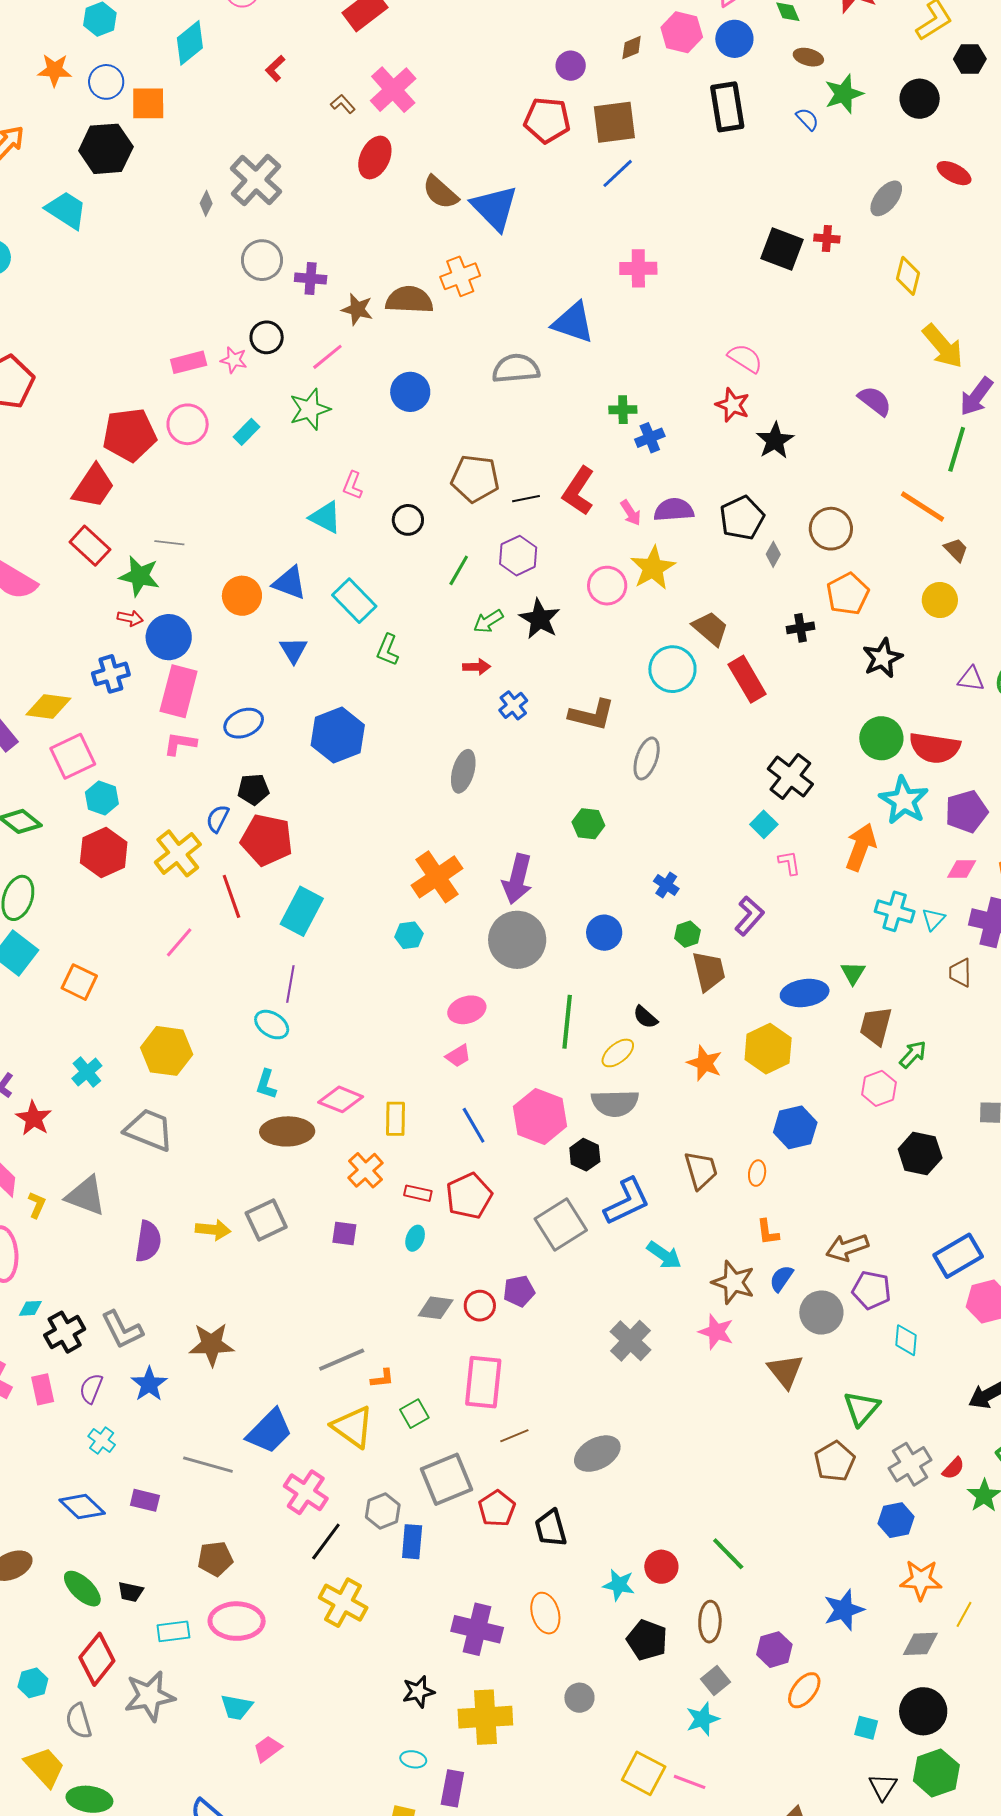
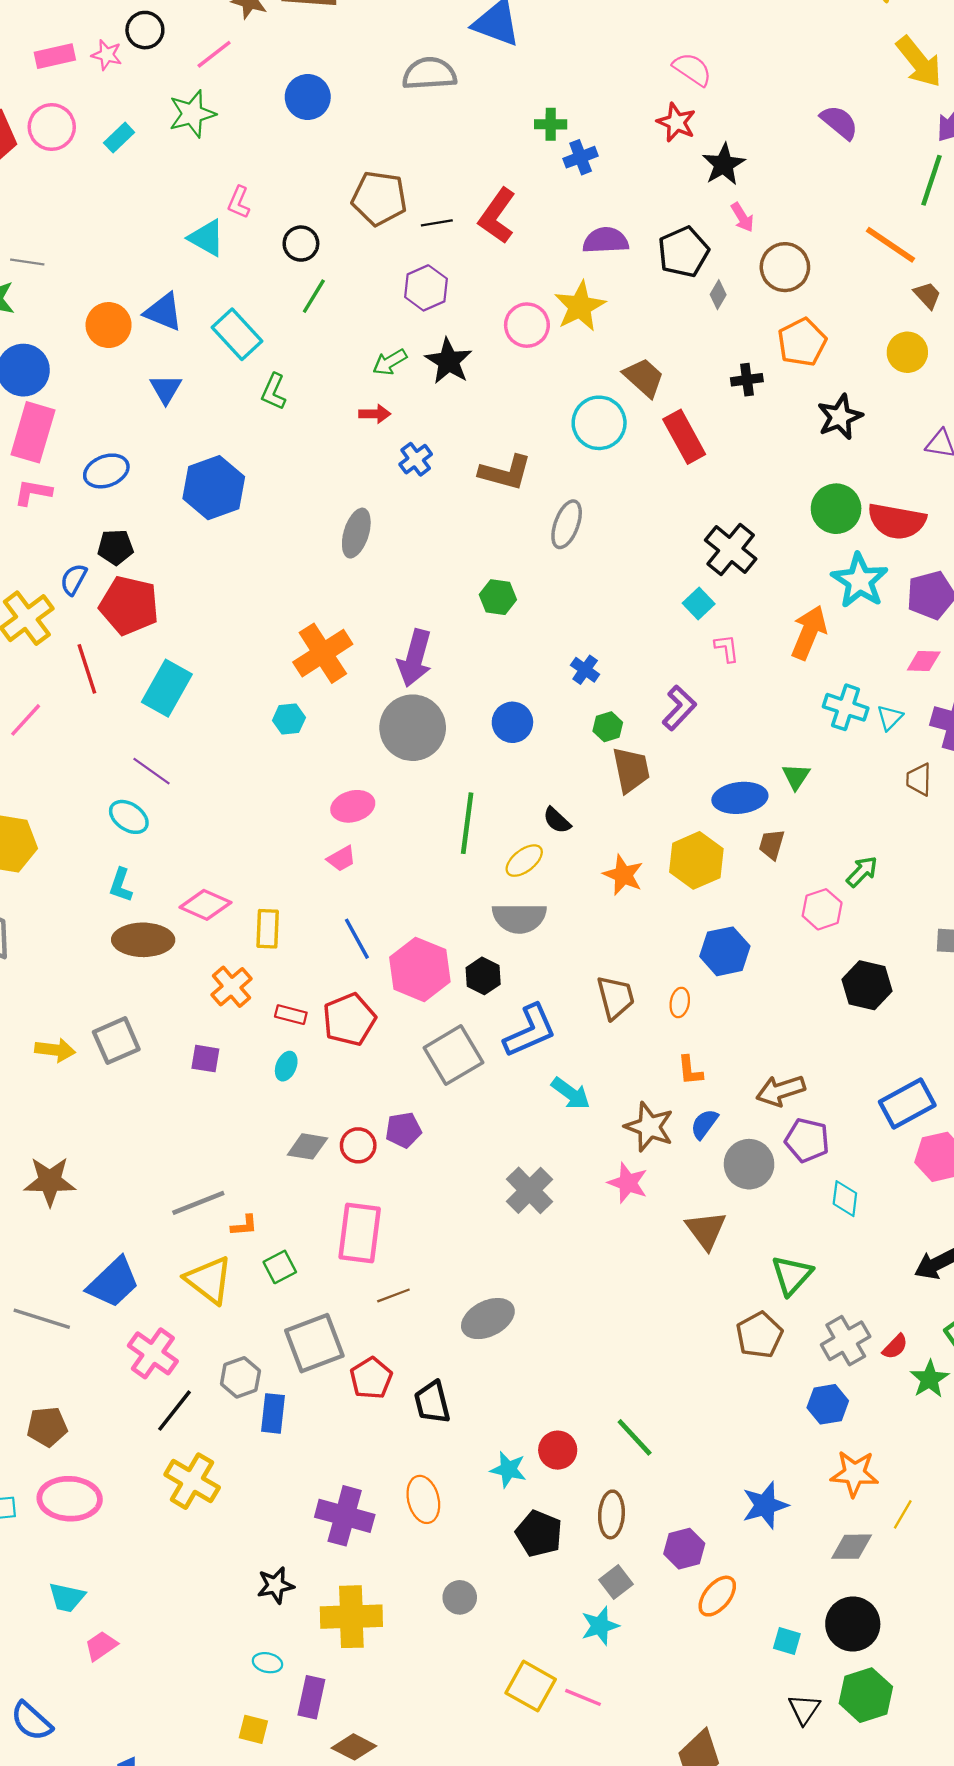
pink arrow: (631, 513) -> (742, 217), moved
green line: (459, 570) -> (314, 296), moved
purple line: (290, 984) -> (152, 771), turned -66
brown trapezoid: (876, 1026) -> (772, 844), moved, size x0.7
pink hexagon: (540, 1116) -> (420, 969), moved

